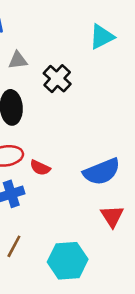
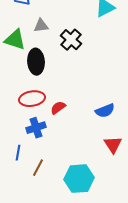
red semicircle: (40, 168) -> (58, 108), turned 119
blue semicircle: (102, 172) -> (105, 111), size x0.7

